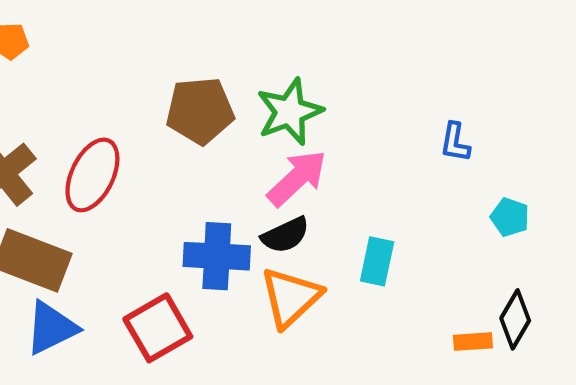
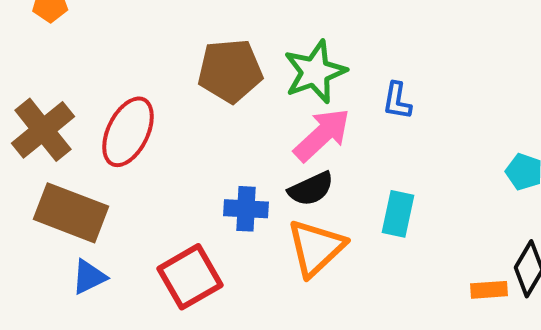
blue L-shape: (455, 142) -> (397, 101), moved
blue cross: (217, 256) -> (246, 209), size x0.7
blue triangle: (51, 328) -> (89, 277), size x0.7

